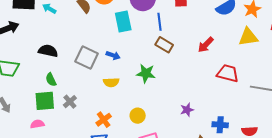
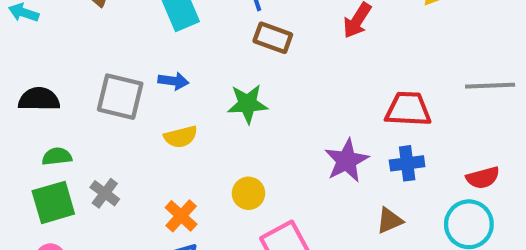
red trapezoid: (228, 73) -> (408, 109), moved
green semicircle: (51, 80) -> (57, 156), turned 120
purple star: (187, 110) -> (347, 161), size x1.5
blue cross: (220, 125) -> (407, 163), moved

